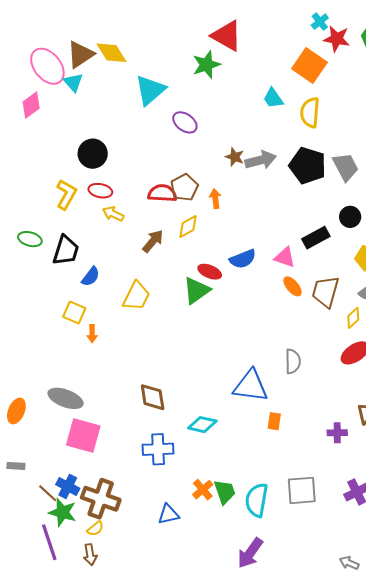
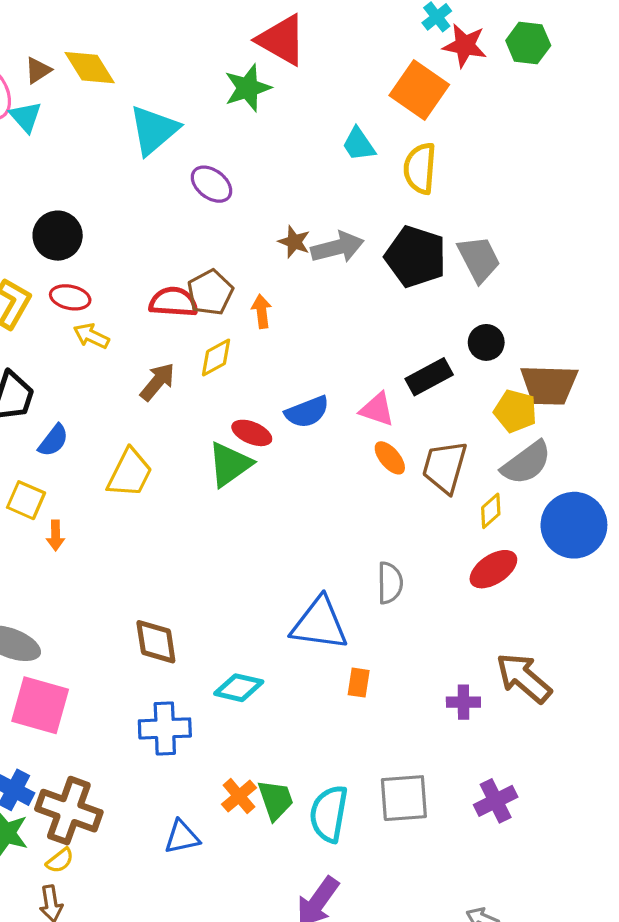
brown triangle: (81, 55) -> (38, 70), size x0.6

